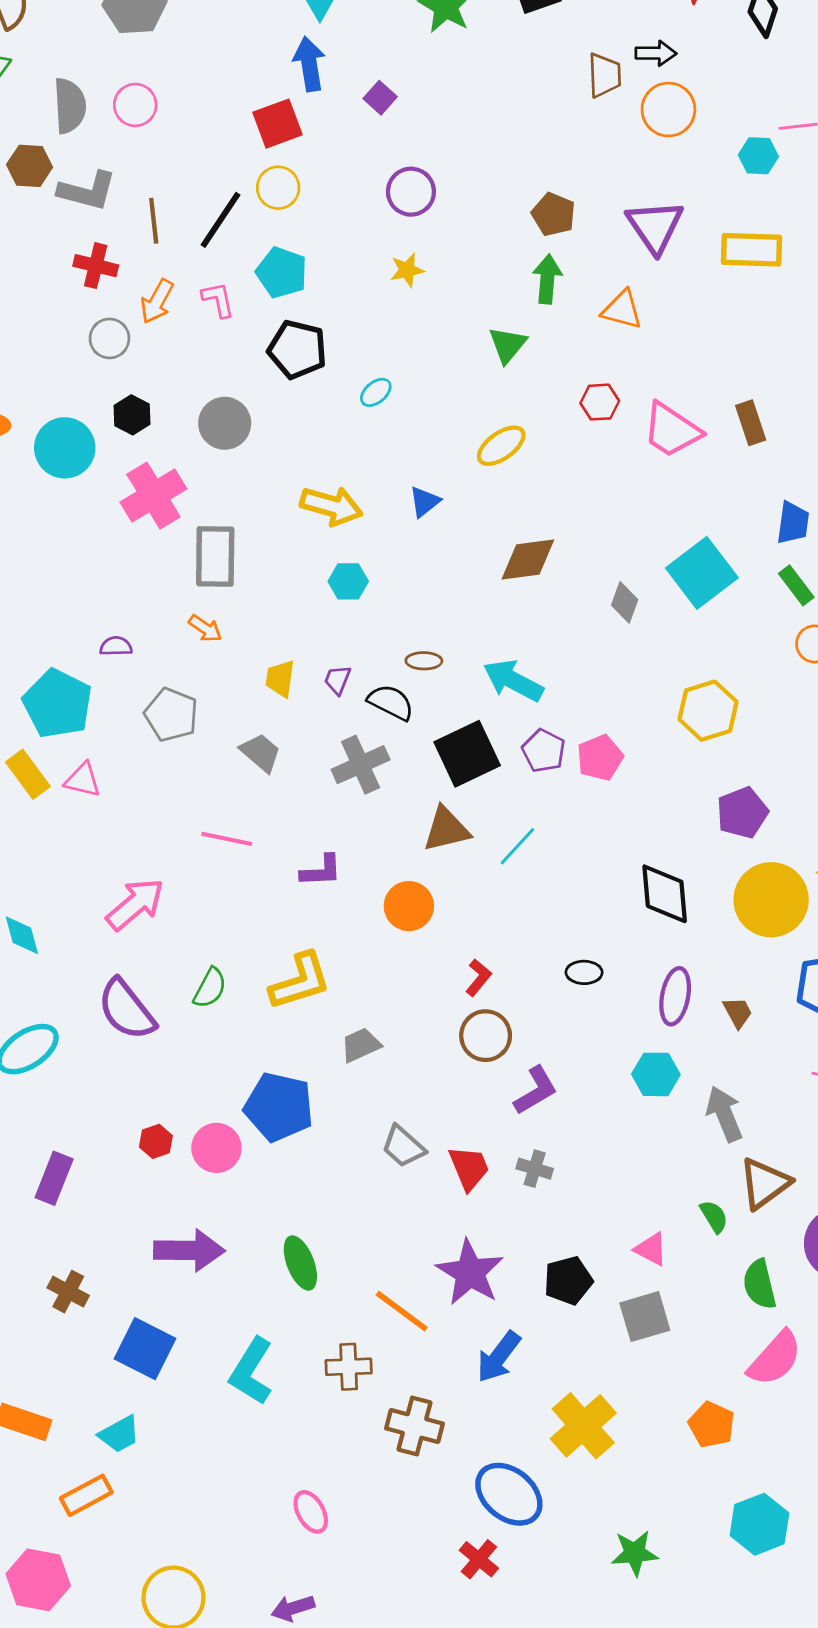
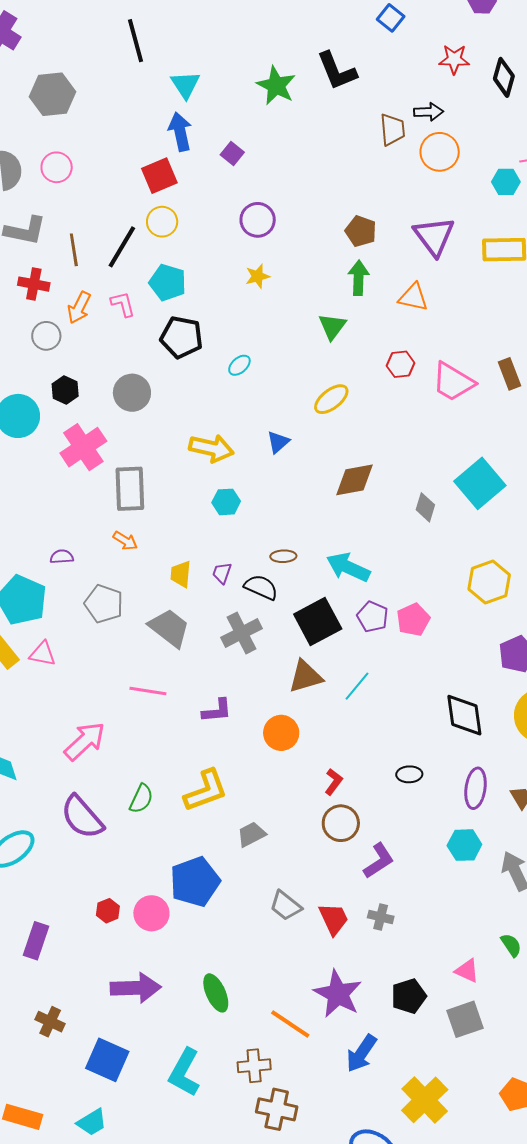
gray trapezoid: (261, 753) -> (169, 628), size x1.4
blue pentagon: (279, 1107) -> (195, 882), turned -30
brown cross: (414, 1426) -> (277, 1109), moved

